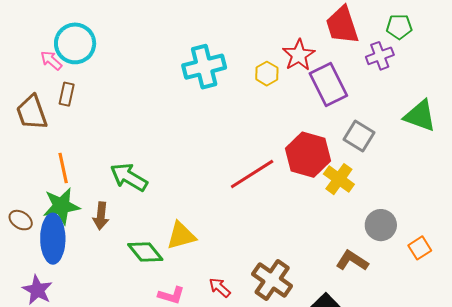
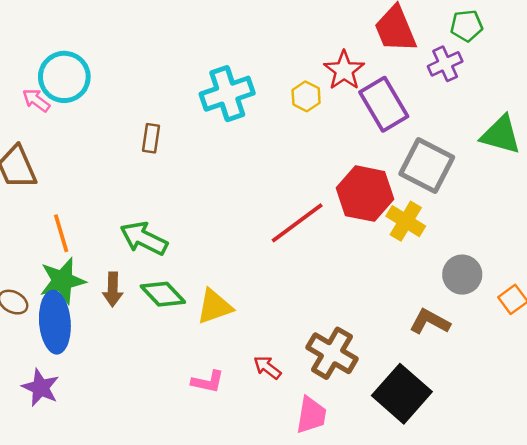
brown rectangle: (67, 94) -> (151, 138), moved
gray square: (359, 136) -> (427, 166), size x1.4
green diamond: (145, 252) -> (163, 294), moved

